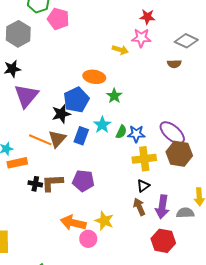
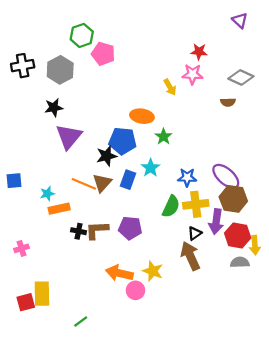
yellow arrow: (120, 50) -> (170, 87), turned 42
blue pentagon: (76, 100) -> (123, 141), turned 30
green semicircle: (121, 132) -> (171, 206), moved, size x1.5
brown arrow: (139, 207) -> (190, 256), size x1.5
purple arrow: (162, 207) -> (216, 222), moved
red hexagon: (163, 241) -> (238, 236), moved

